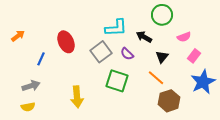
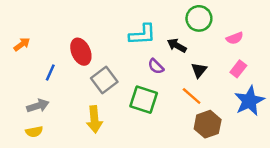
pink semicircle: (184, 37) -> (235, 38), moved
gray square: (101, 52) -> (104, 80), moved

